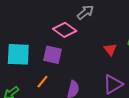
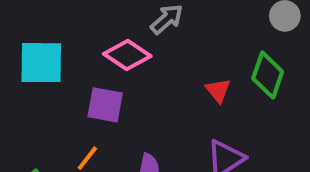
cyan square: (18, 54) -> (41, 63), moved

